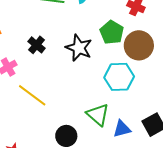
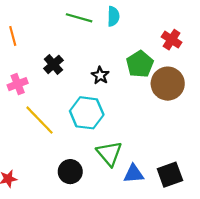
black star: (79, 48) -> (100, 75), size x0.6
cyan hexagon: (119, 77) -> (87, 113), moved

